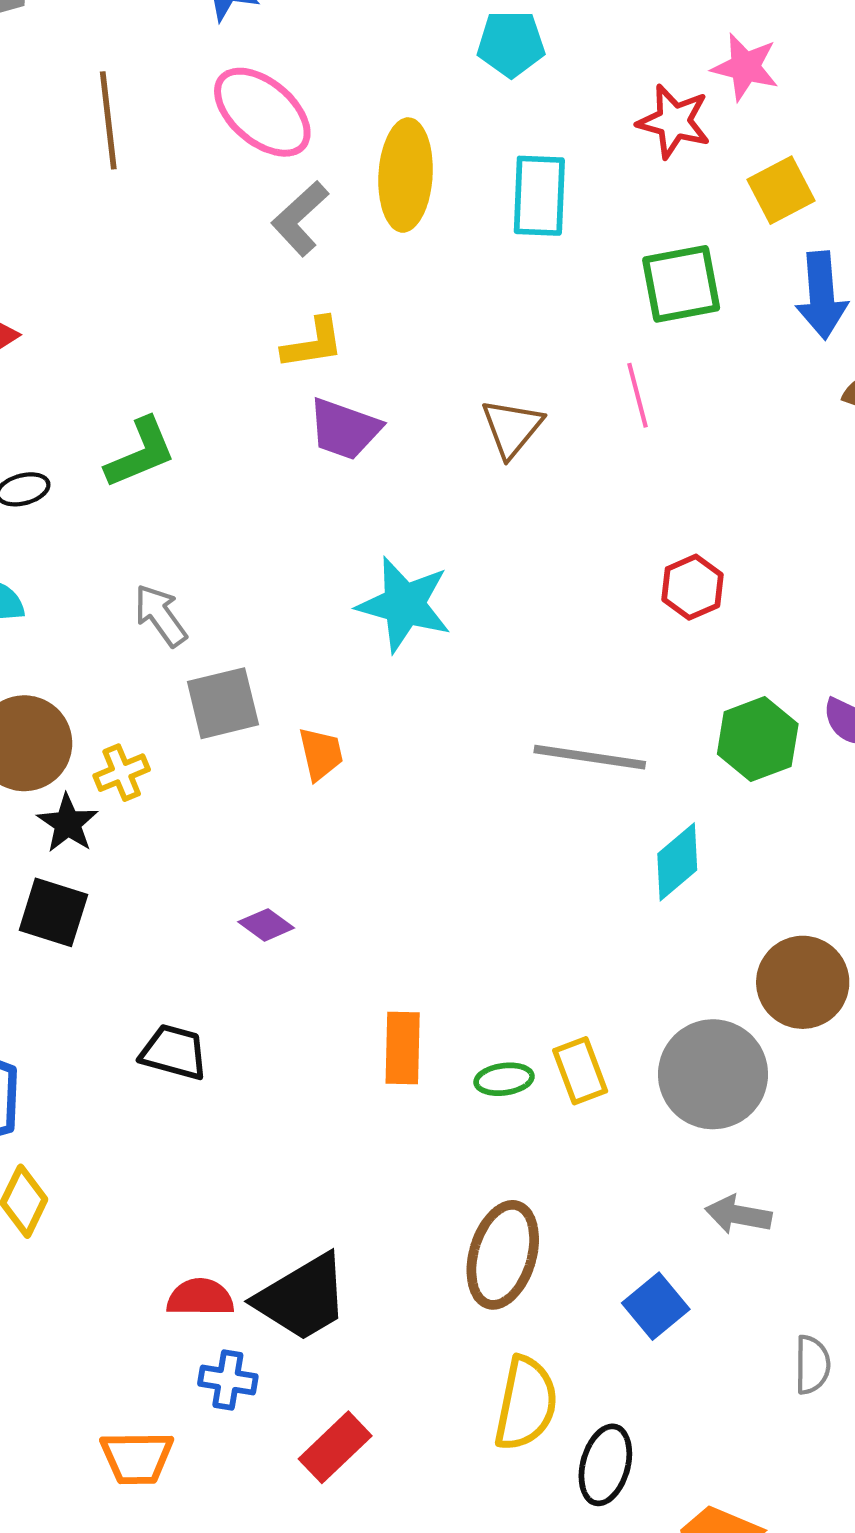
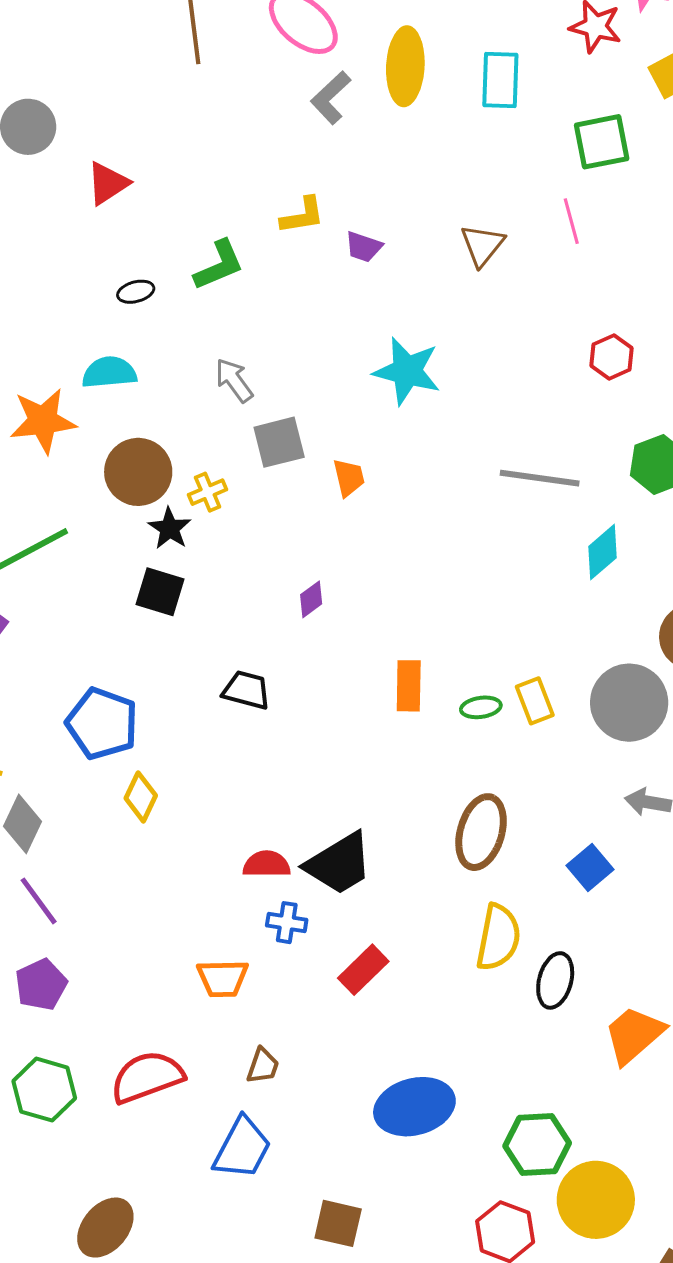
yellow L-shape: (313, 343) -> (302, 215), moved
purple trapezoid: (344, 429) -> (364, 247), size x0.7
purple diamond: (266, 925) -> (311, 599), turned -72

